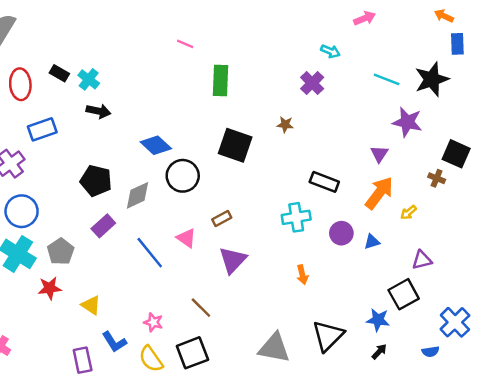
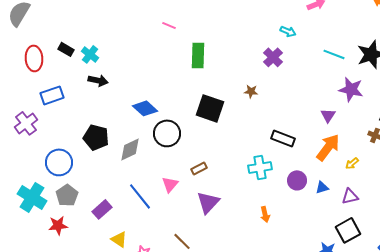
blue circle: (22, 211) -> (59, 162), moved
purple rectangle: (103, 226) -> (102, 209), moved
pink triangle: (186, 238) -> (170, 184), turned 36
purple triangle: (422, 260) -> (350, 196), moved
yellow triangle: (91, 305) -> (119, 239), moved

